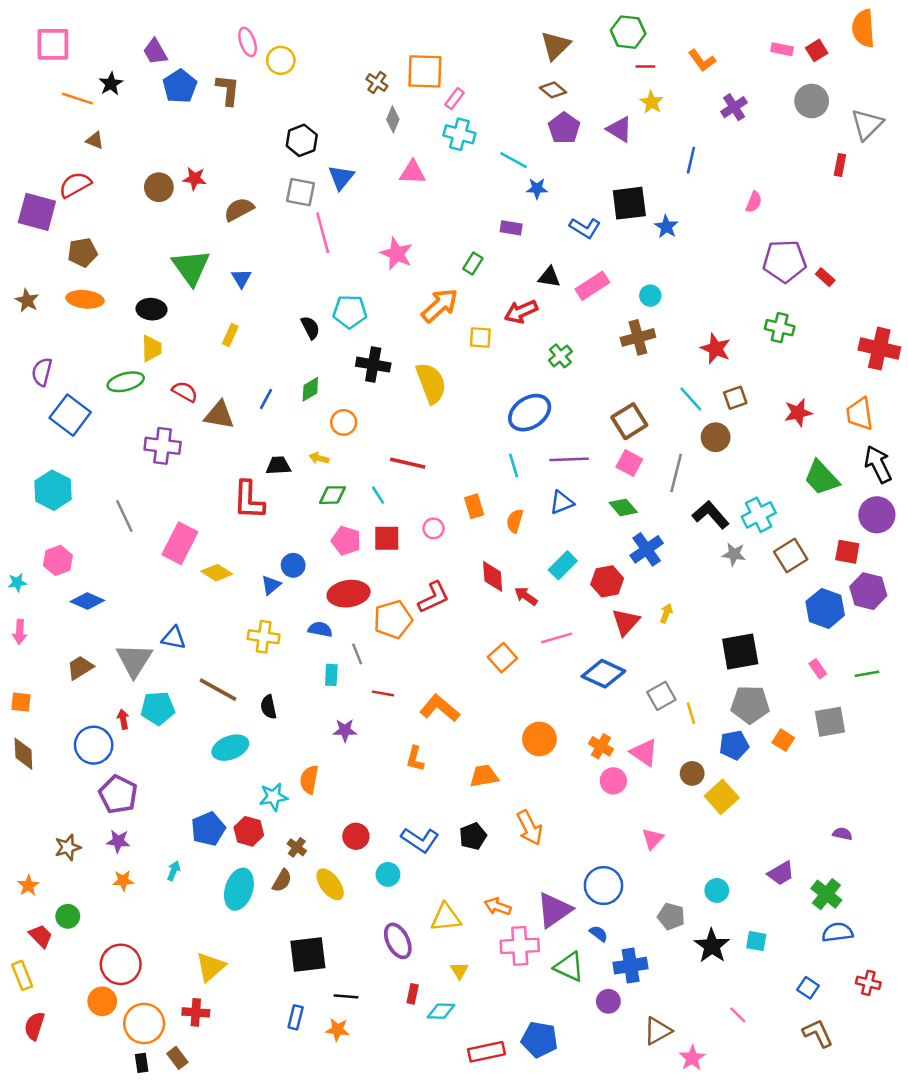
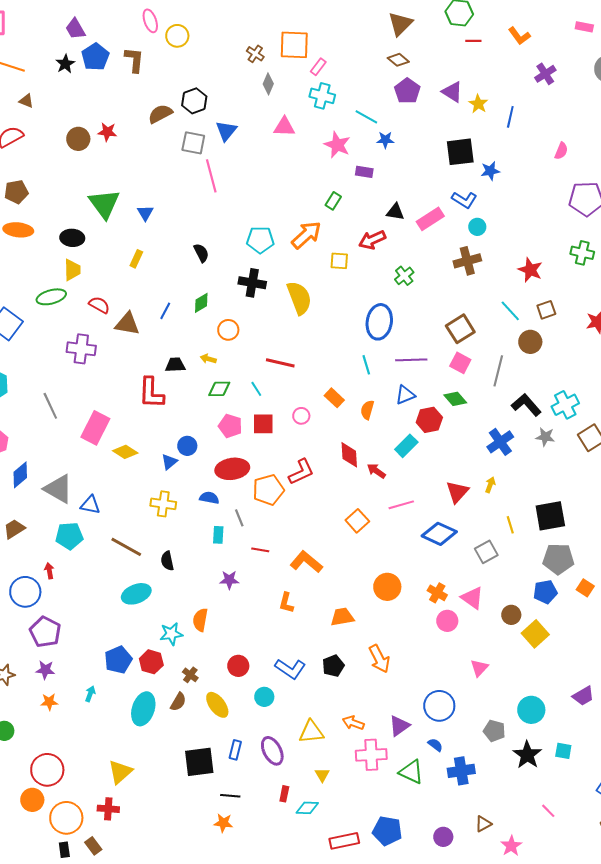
black star: (111, 84) -> (65, 64), moved
yellow star: (652, 102) -> (478, 104), moved
brown semicircle: (239, 209) -> (160, 114), moved
blue star: (666, 227) -> (490, 171), turned 30
blue L-shape: (585, 228) -> (464, 200), moved
pink star: (397, 254) -> (337, 145), moved
cyan pentagon: (350, 312) -> (260, 240), moved
blue ellipse: (530, 413) -> (379, 322), turned -48
orange rectangle: (474, 506) -> (334, 398), turned -30
blue cross: (647, 549) -> (500, 442), moved
red hexagon: (607, 581) -> (429, 420), moved
blue diamond: (87, 601) -> (20, 475), turned -64
gray triangle: (134, 660) -> (58, 489), moved, turned -32
cyan pentagon: (158, 708) -> (69, 536), moved
yellow line: (691, 713) -> (510, 525), moved
cyan circle: (717, 890) -> (531, 710), size x1.4
purple triangle: (554, 910) -> (399, 726), size x0.7
purple circle: (608, 1001) -> (443, 837), moved
blue rectangle: (296, 1017) -> (235, 750), moved
brown triangle: (658, 1031) -> (483, 824), size x0.7

